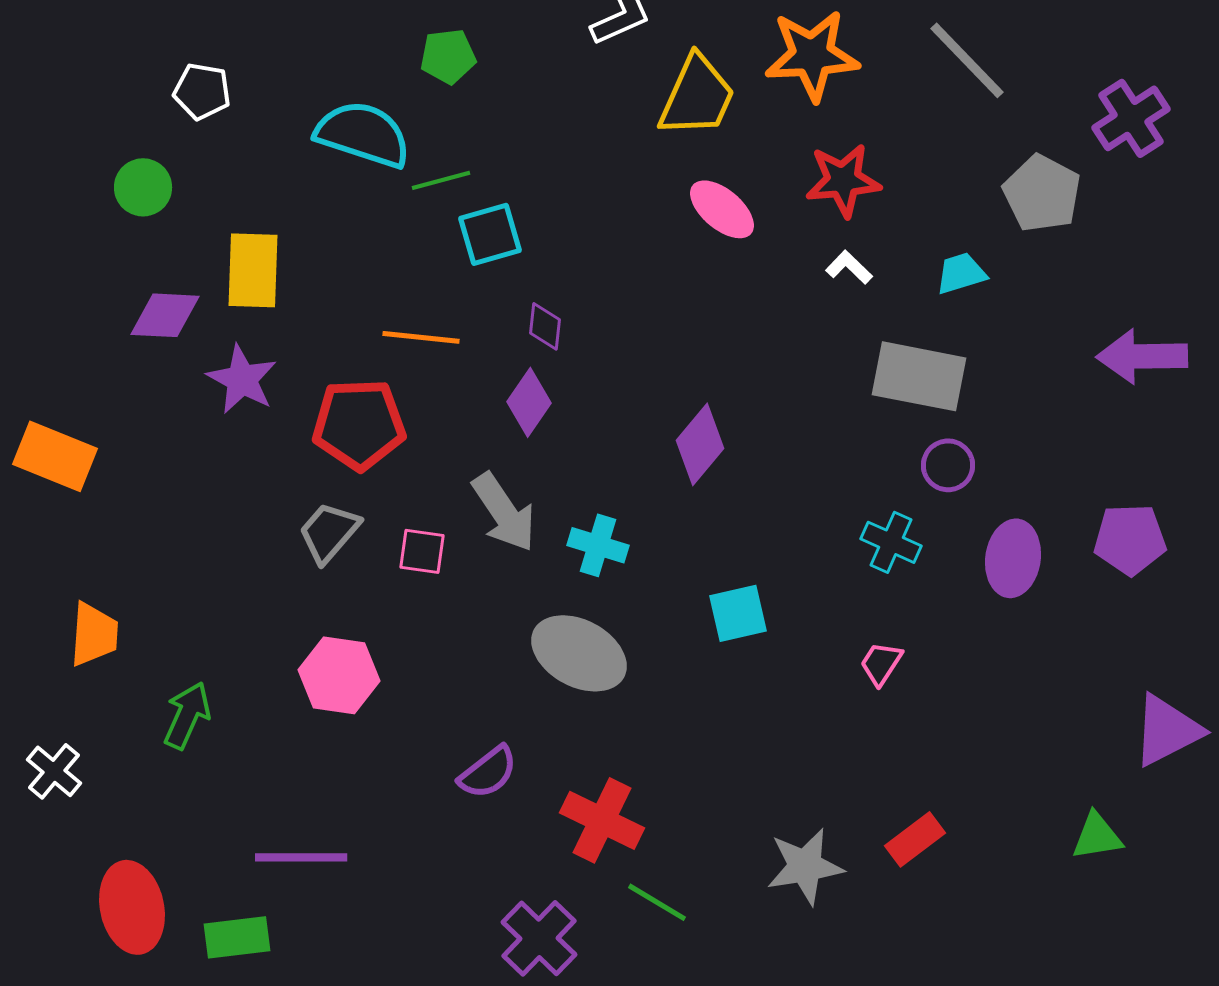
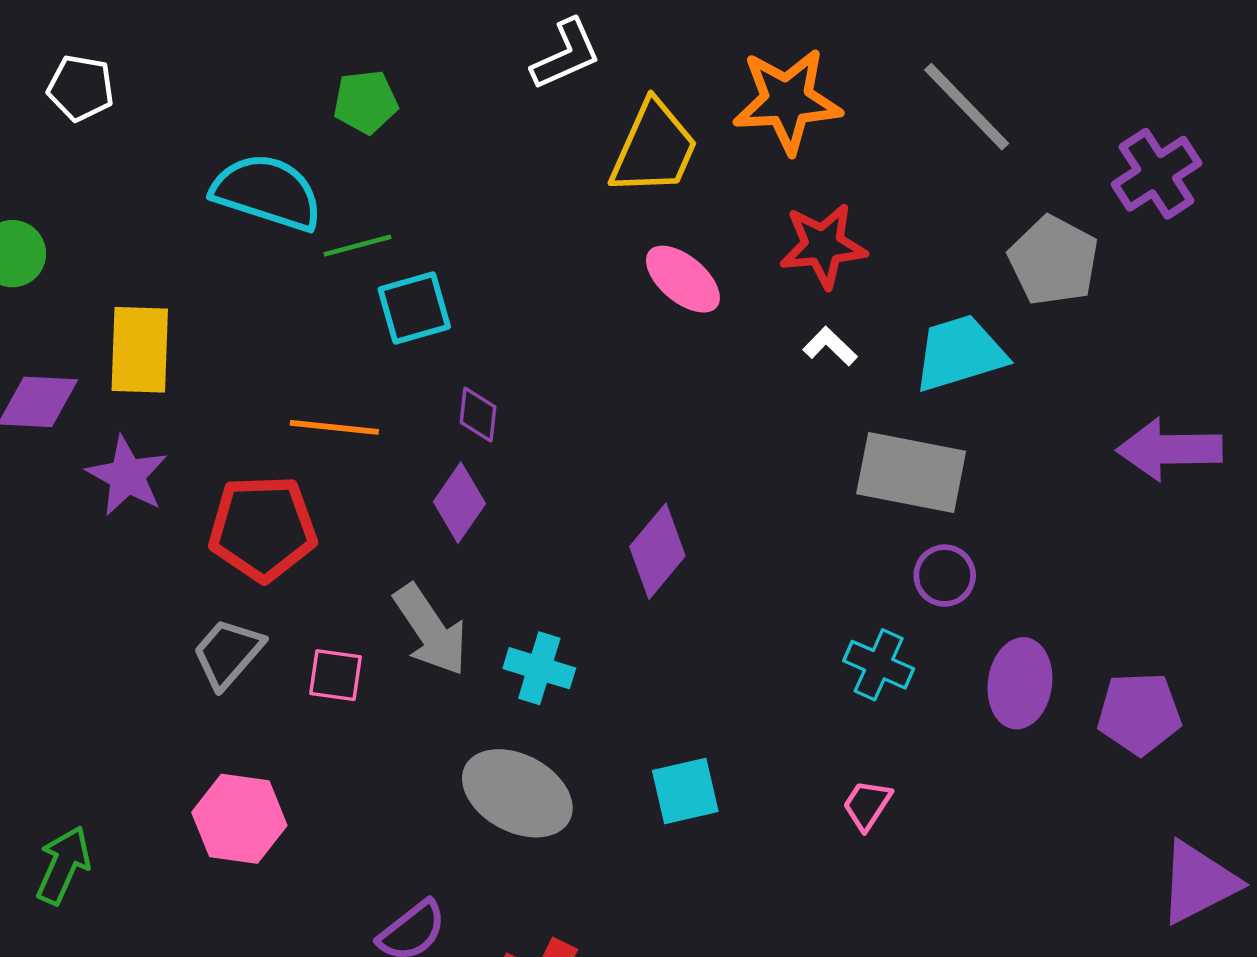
white pentagon: (202, 91) -> (81, 88), moved
cyan trapezoid: (961, 273) -> (960, 353), size x1.6
purple pentagon: (1130, 539) -> (1139, 713), moved
cyan square: (738, 613) -> (685, 791), moved

